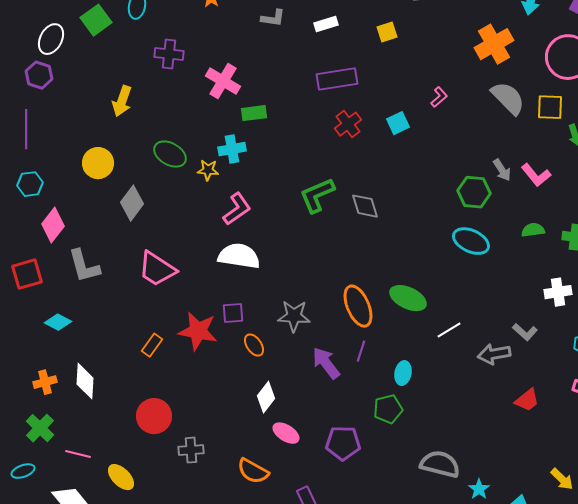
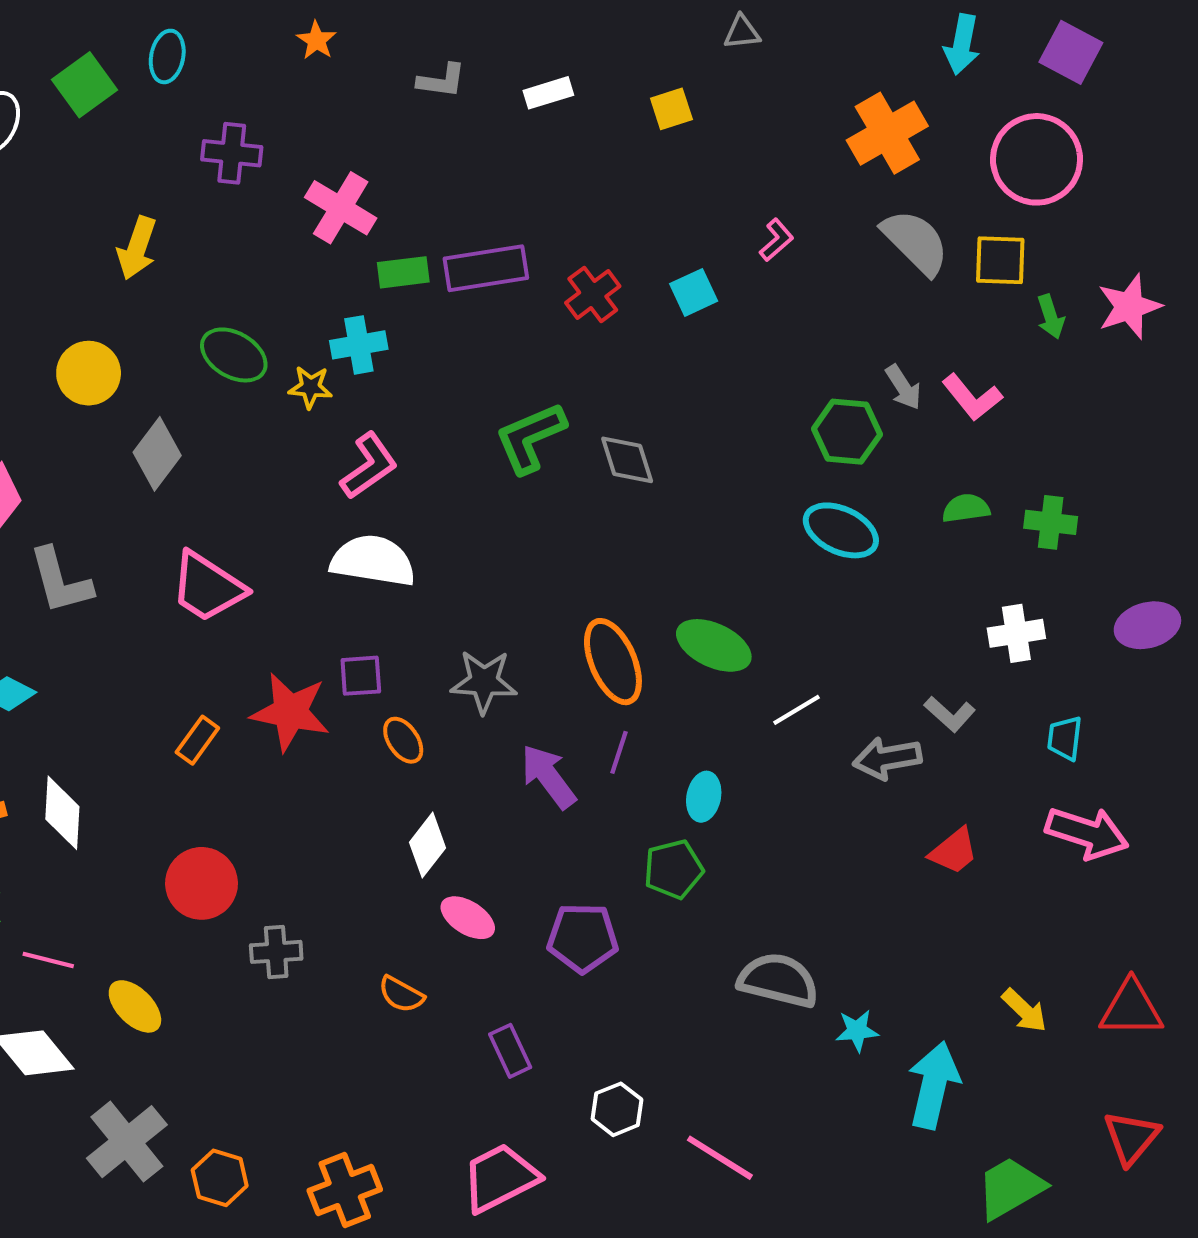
purple rectangle: (337, 79) -> (486, 268), moved
orange semicircle: (253, 471) -> (401, 994), size x0.7
cyan star: (479, 489) -> (857, 1031), turned 30

